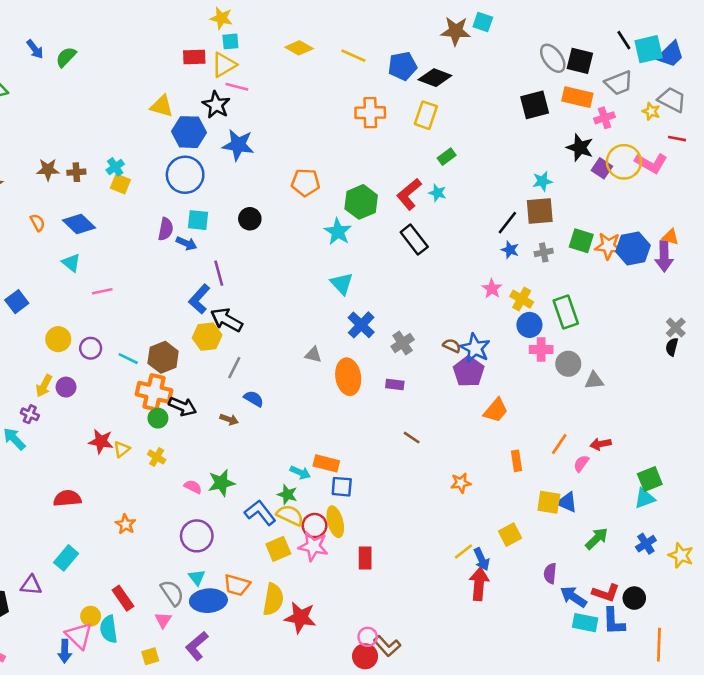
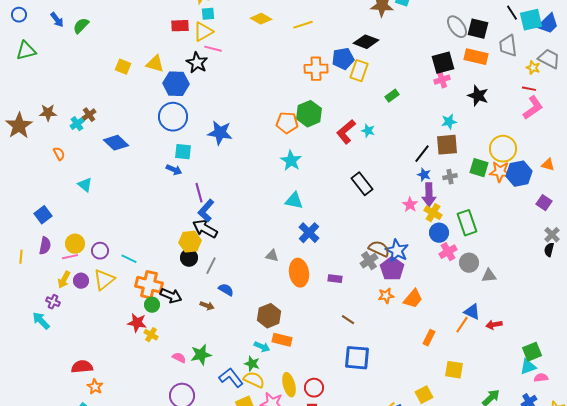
yellow line: (353, 56) -> (303, 25), turned -42
blue pentagon: (403, 66) -> (343, 59), moved
gray trapezoid: (619, 83) -> (508, 46), turned 105
pink cross: (605, 118) -> (442, 80), moved
red line: (677, 139) -> (529, 89), moved
blue star: (238, 145) -> (220, 133), moved
green rectangle: (447, 157) -> (392, 96), moved
yellow circle: (624, 162) -> (503, 149), moved
pink L-shape: (651, 163) -> (533, 108), turned -65
cyan cross: (115, 167) -> (77, 124), moved
purple square: (602, 168) -> (544, 203), moved
brown star: (48, 170) -> (48, 113), moved
brown cross: (76, 172) -> (89, 115), turned -32
orange pentagon: (305, 183) -> (287, 123), moved
yellow square: (120, 184) -> (123, 67), moved
green hexagon: (361, 202) -> (309, 114), moved
black circle: (250, 219) -> (189, 258), moved
blue diamond: (79, 224) -> (116, 143), moved
purple semicircle: (166, 229) -> (45, 246), moved
black rectangle: (414, 239) -> (362, 184), moved
purple arrow: (664, 256) -> (429, 195), moved
cyan triangle: (342, 283) -> (294, 201), turned -36
pink line: (102, 291) -> (70, 257), moved
blue L-shape: (199, 299) -> (206, 211), moved
gray cross: (403, 343) -> (369, 261), moved
brown semicircle: (452, 346) -> (379, 249), size x1.5
pink cross: (541, 350) -> (448, 252), turned -30
brown hexagon: (163, 357) -> (269, 316), moved
red star: (101, 441) -> (137, 323), moved
yellow triangle: (122, 449) -> (104, 280), moved, size x1.6
orange rectangle: (516, 461) -> (429, 338), turned 35
pink semicircle: (581, 463) -> (541, 378), moved, turned 48
orange star: (461, 483) -> (386, 296), moved
blue square: (342, 487) -> (357, 358), moved, size x1.5
blue triangle: (567, 502) -> (472, 312), moved
orange star: (126, 524) -> (95, 387), moved
red circle: (315, 526) -> (314, 388), moved

